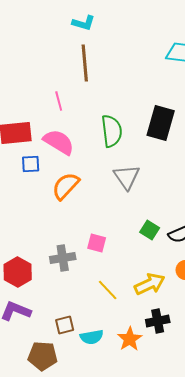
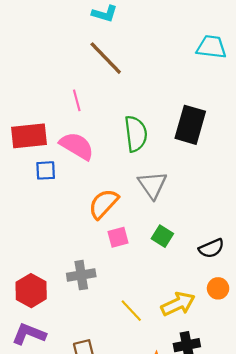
brown line: (85, 63) -> (106, 58), turned -39
orange semicircle: (66, 186) -> (103, 204), moved
green square: (150, 230) -> (162, 236), moved
pink square: (97, 243) -> (118, 237), moved, turned -30

